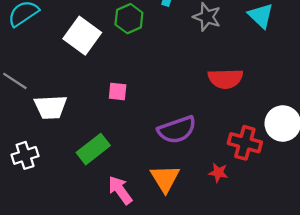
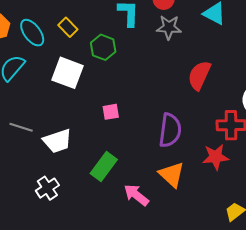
red semicircle: (225, 79) -> (199, 75), turned 132
purple semicircle: (177, 130) -> (170, 130), turned -48
red star: (218, 173) -> (216, 157), size x1.5

